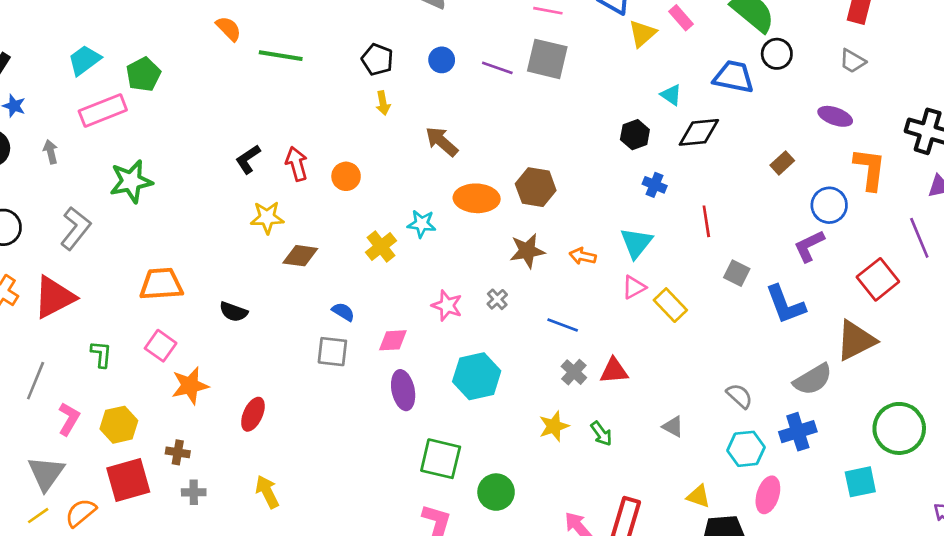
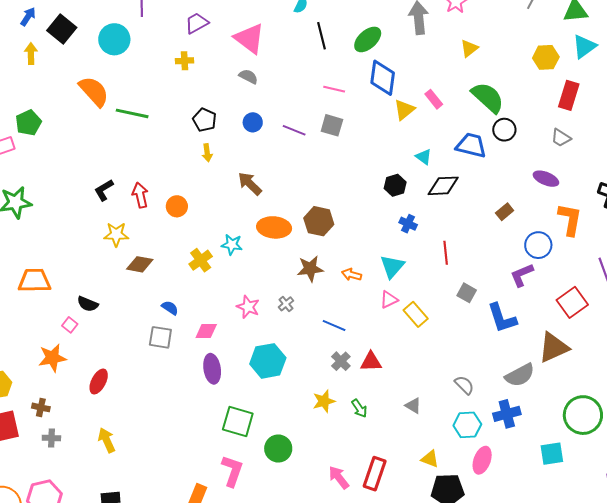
orange semicircle: (229, 29) -> (94, 91), size x1.6
gray square: (547, 59) -> (332, 125), size x0.7
pink square: (161, 346) -> (70, 325), moved, size x0.7

